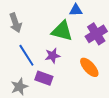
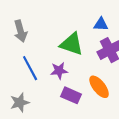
blue triangle: (76, 10) -> (101, 24), moved
purple rectangle: (44, 78) -> (71, 95), moved

